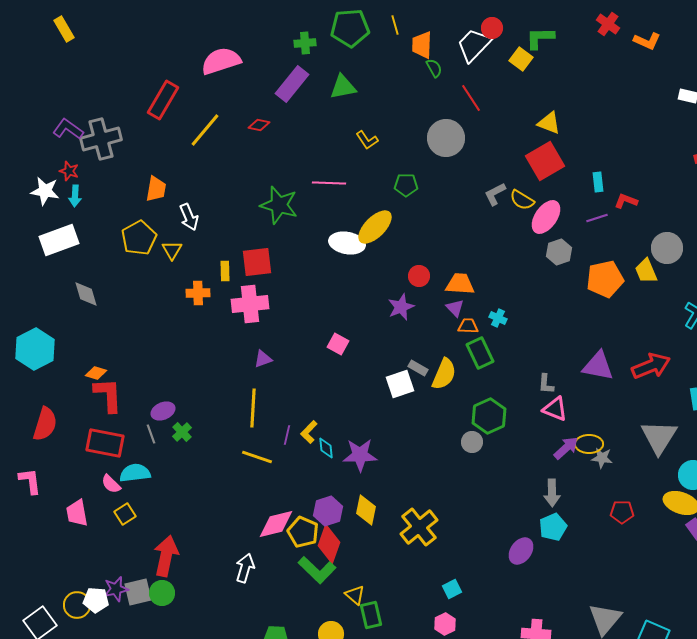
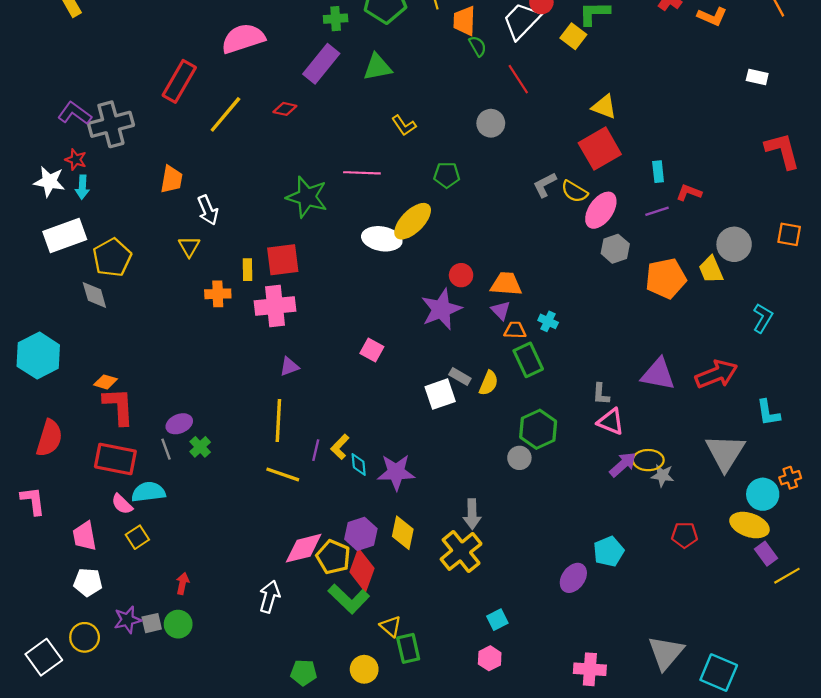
gray circle: (446, 138) -> (491, 123), size x0.7
yellow pentagon: (139, 238) -> (112, 258), moved
purple star: (401, 307) -> (441, 309), size x1.4
yellow semicircle: (444, 374) -> (489, 383), size x0.7
gray arrow: (552, 493) -> (472, 514), moved
red arrow: (166, 556) -> (183, 583), size x0.5
gray square: (138, 592) -> (152, 623), size x0.7
white pentagon: (96, 600) -> (88, 582), moved

